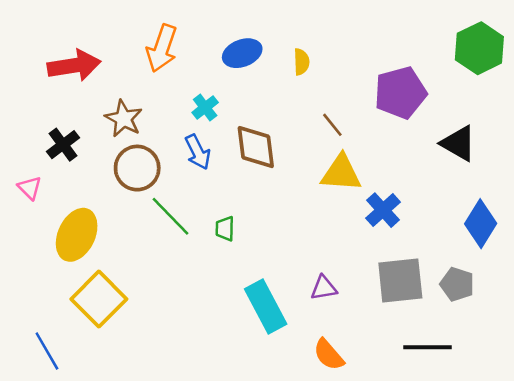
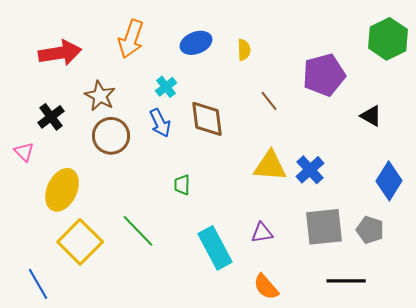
black triangle: (458, 143) -> (371, 116), size x0.7
yellow triangle: (341, 173) -> (270, 166), moved
green line: (171, 216) -> (138, 231), moved

